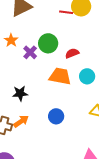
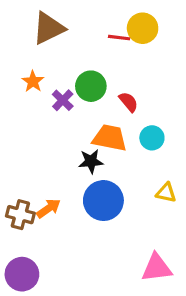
red semicircle: (72, 53) -> (128, 102), turned 72
black star: (20, 93) -> (91, 161), moved
blue circle: (56, 116) -> (103, 201), size x1.6

